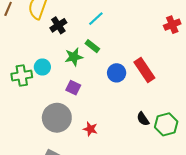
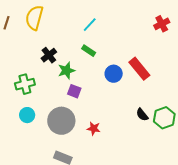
black cross: (58, 25) -> (49, 55), moved
green star: (74, 57) -> (66, 70), moved
cyan circle: (42, 67) -> (27, 115), moved

